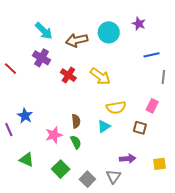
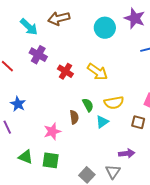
purple star: (139, 24) -> (135, 18), size x1.5
cyan arrow: (44, 31) -> (29, 27), moved
brown arrow: (77, 40) -> (59, 18), moved
blue star: (25, 116) -> (18, 104), moved
green semicircle: (76, 142) -> (88, 105), moved
green square: (61, 169) -> (51, 160), moved, turned -36

